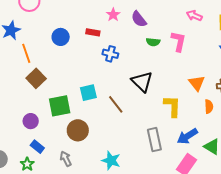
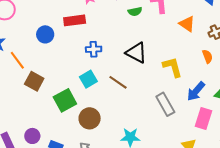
red rectangle: (93, 32) -> (75, 20), size x1.5
blue cross: (110, 54) -> (94, 49), moved
orange triangle: (197, 83) -> (187, 24), moved
purple circle: (31, 121) -> (32, 136), moved

